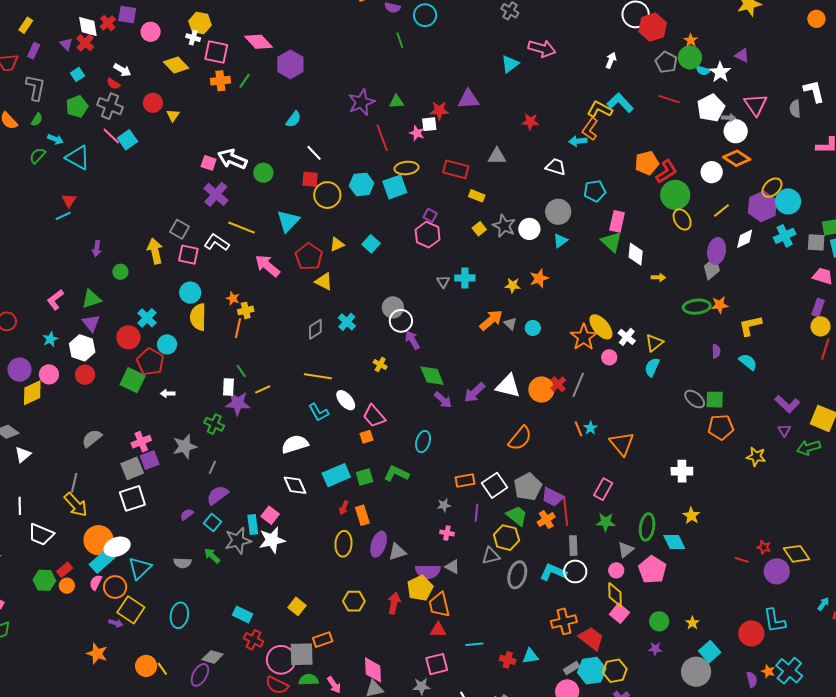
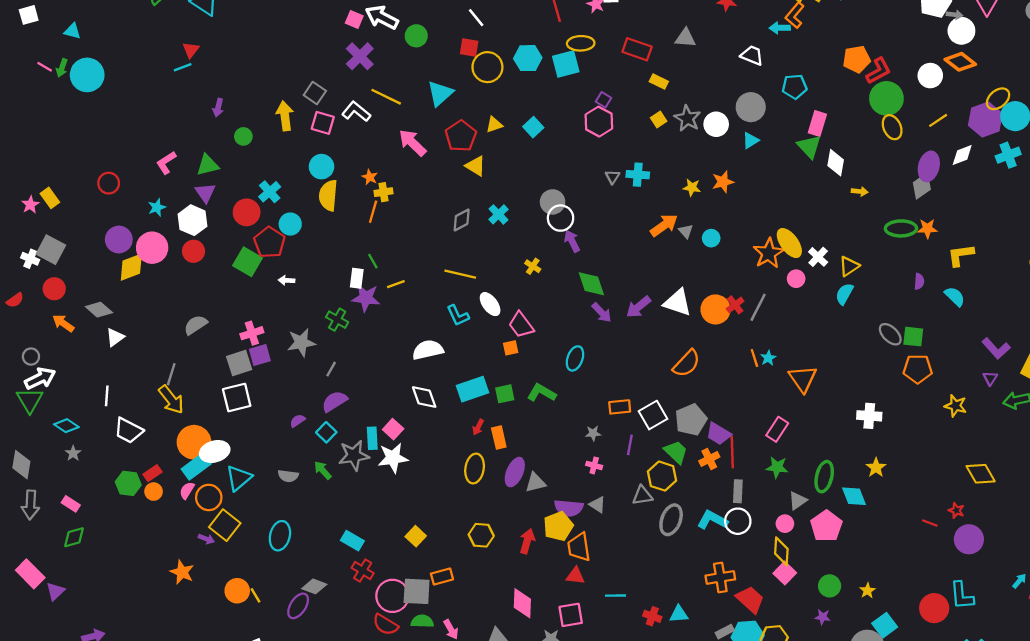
pink circle: (49, 374) -> (152, 248), size x1.4
yellow diamond: (797, 554) -> (981, 474), moved
pink diamond: (373, 670) -> (522, 603), moved

